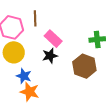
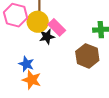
yellow circle: (14, 52) -> (38, 22), moved
black star: (50, 56) -> (47, 37), moved

